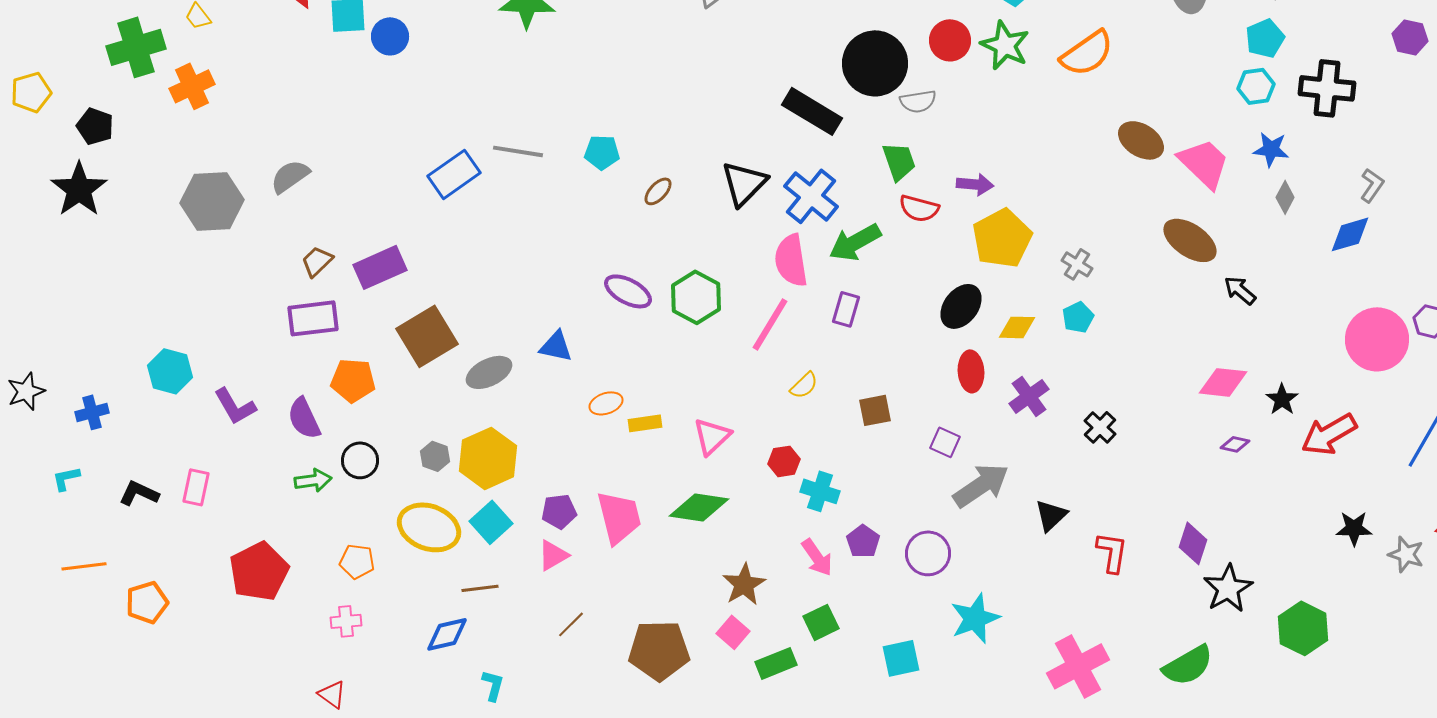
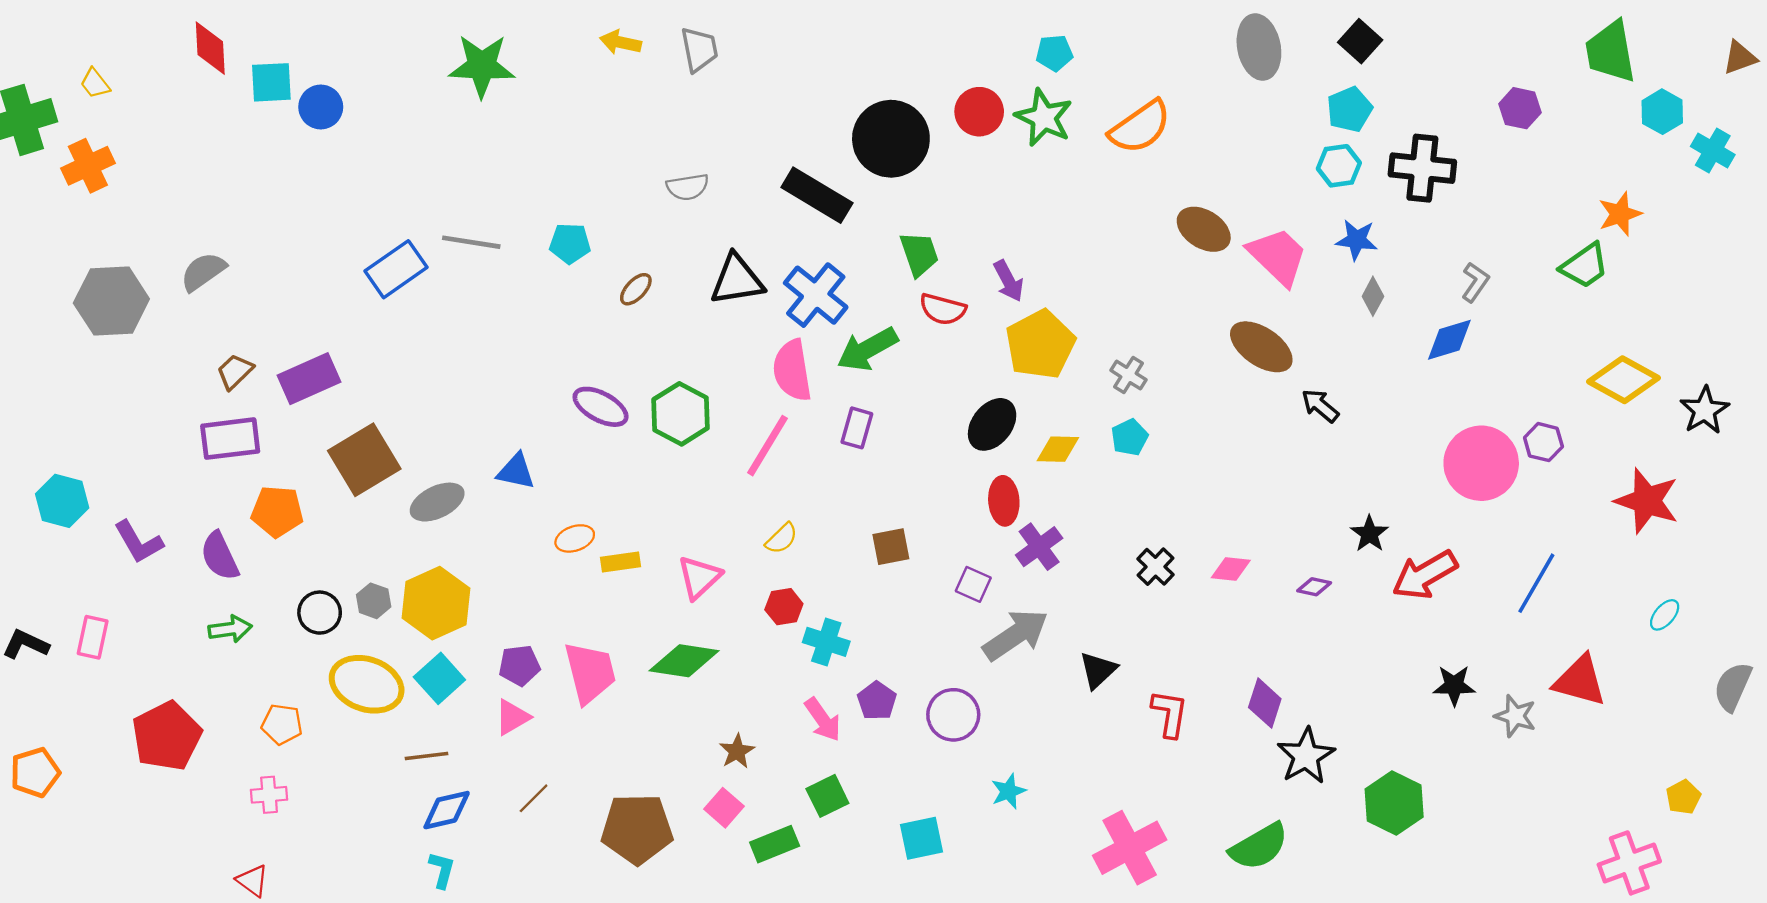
gray semicircle: (918, 101) -> (688, 187), moved
black triangle: (744, 183) -> (737, 280), turned 36
purple arrow: (975, 184) -> (1009, 281), turned 57
pink diamond: (1223, 382) -> (1231, 569), moved, size x0.7
yellow semicircle: (804, 385) -> (782, 538), moved
purple cross: (1029, 396) -> (1039, 547), moved
black circle: (360, 460) -> (320, 613), moved
brown star: (744, 584) -> (737, 751), size x0.7
cyan star: (975, 618) -> (1009, 791), size x0.6
blue diamond: (447, 634) -> (447, 810), moved

